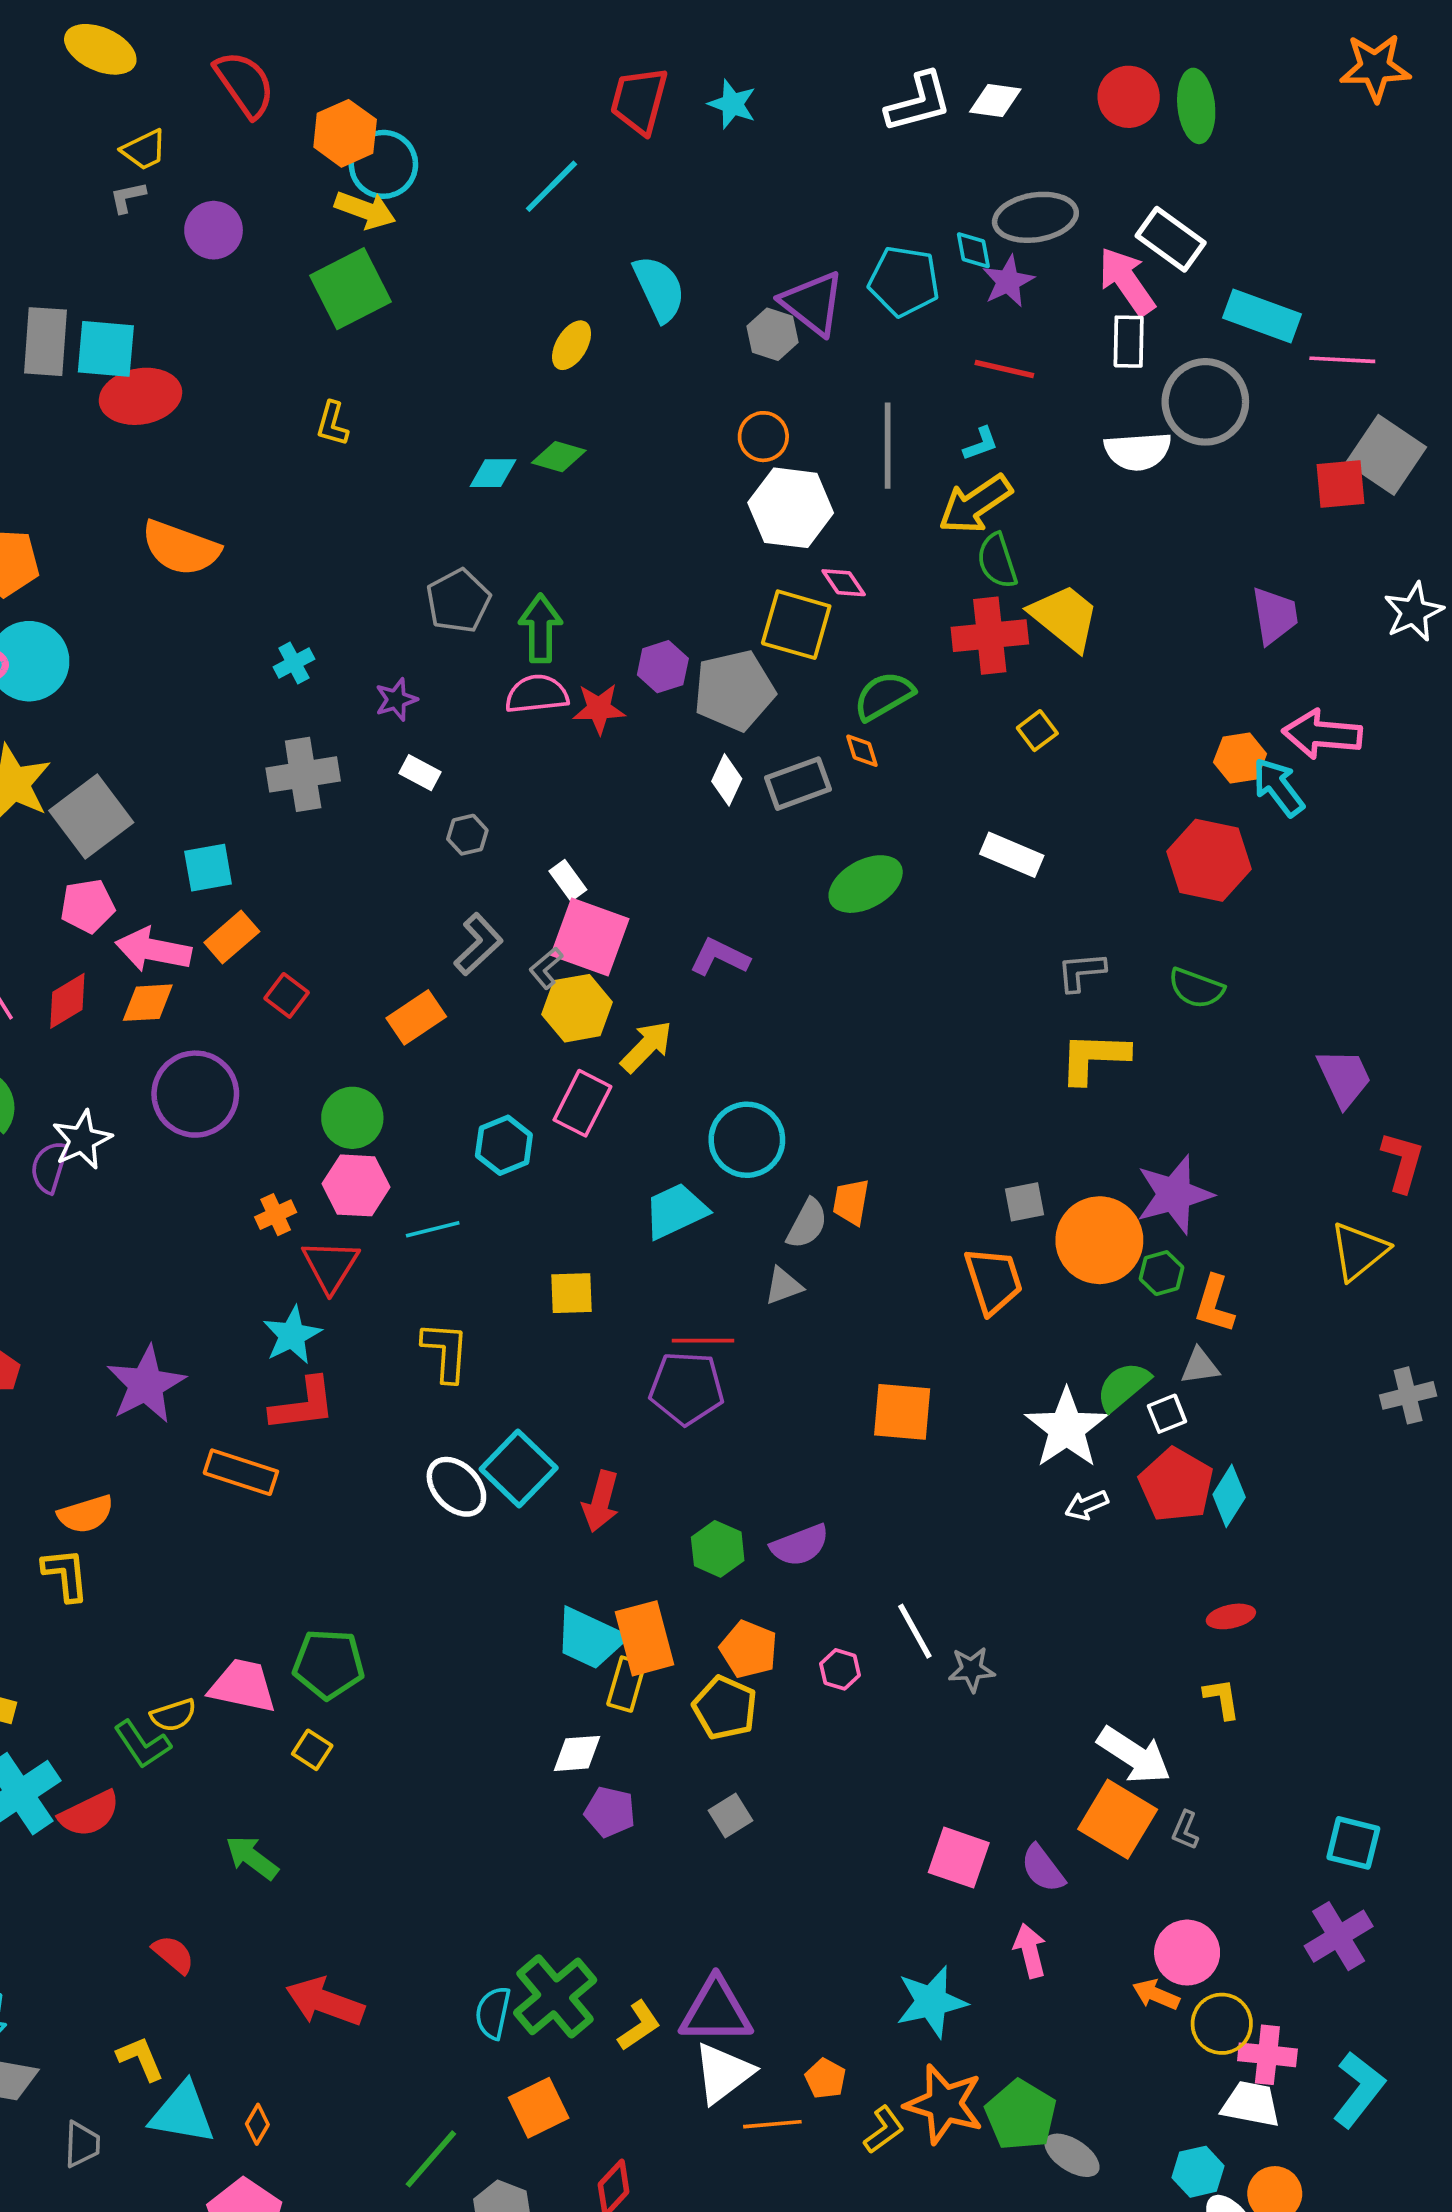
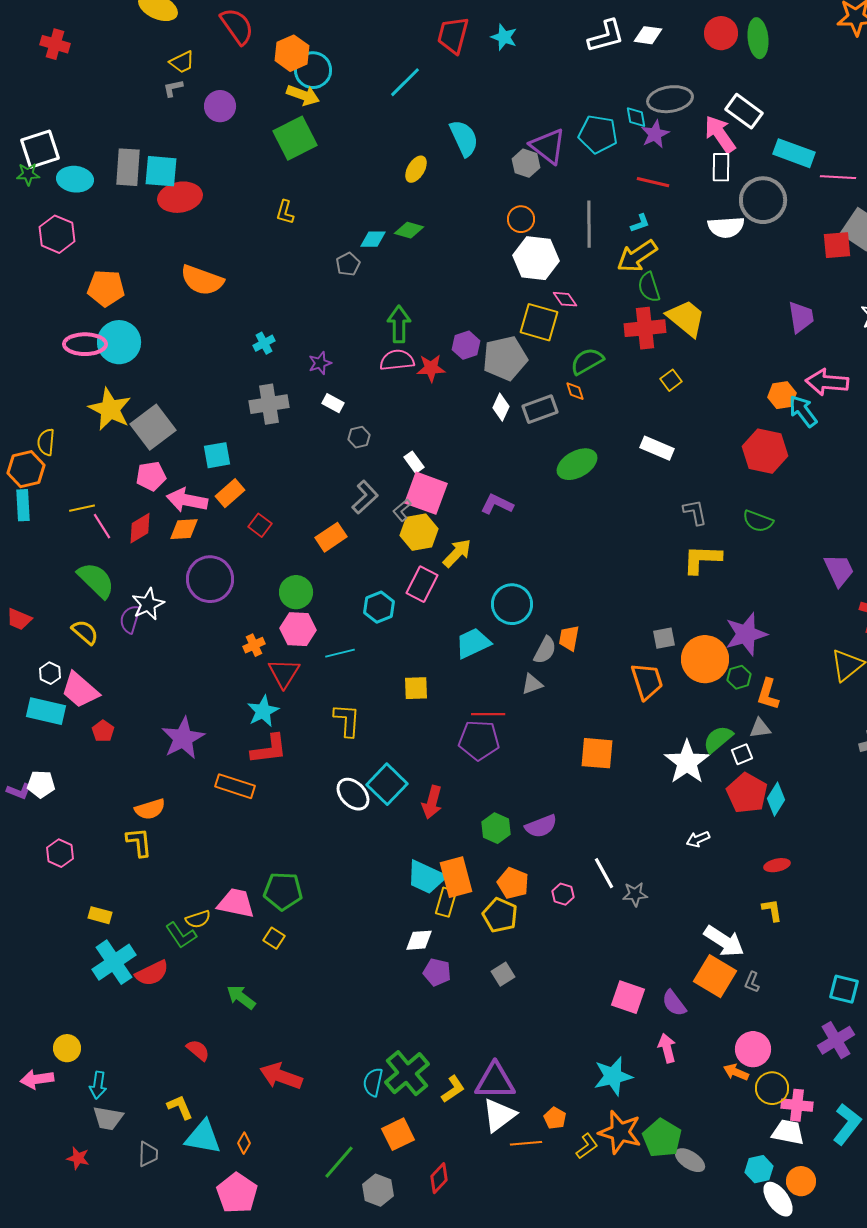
gray pentagon: (458, 601) -> (348, 264), moved, size x0.7
gray L-shape: (1081, 972) -> (695, 512), turned 84
white arrow: (1087, 1505) -> (698, 839), moved

